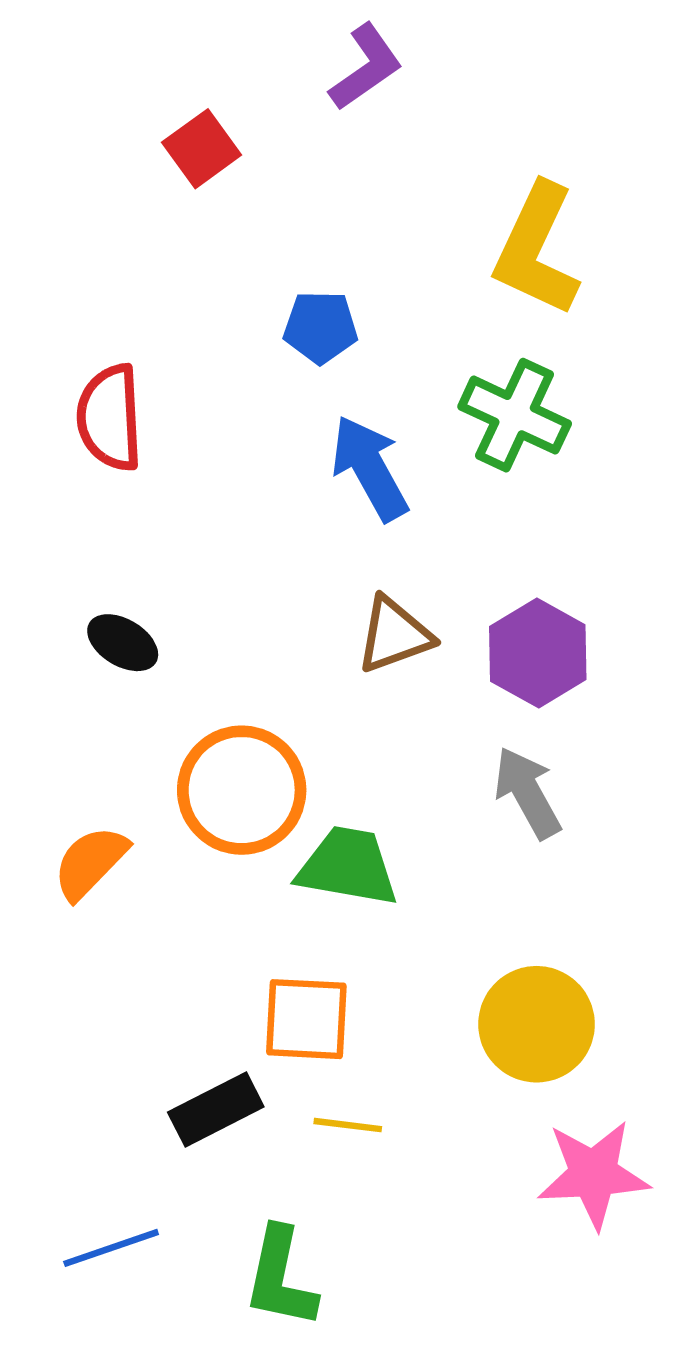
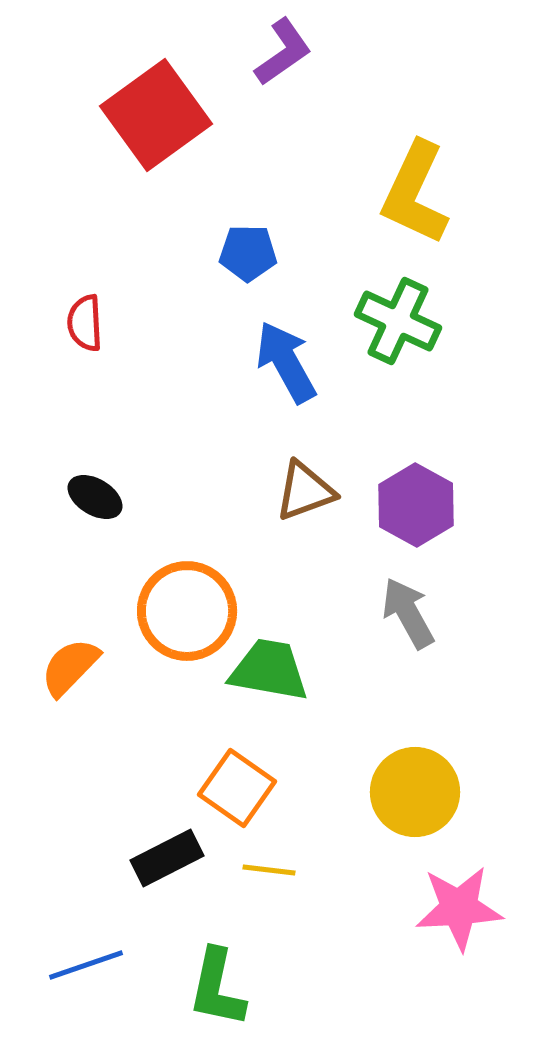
red square: (202, 149) -> (156, 115), size x1.8
red semicircle: (110, 418) -> (85, 323), size x0.7
orange square: (306, 1019) -> (237, 788), turned 32

